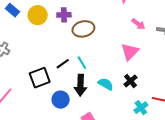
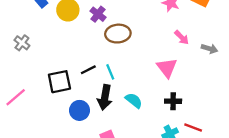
purple cross: (64, 15) -> (98, 14), turned 32
pink triangle: (130, 52) -> (167, 68), turned -30
black cross: (130, 81) -> (173, 101), moved, turned 32

